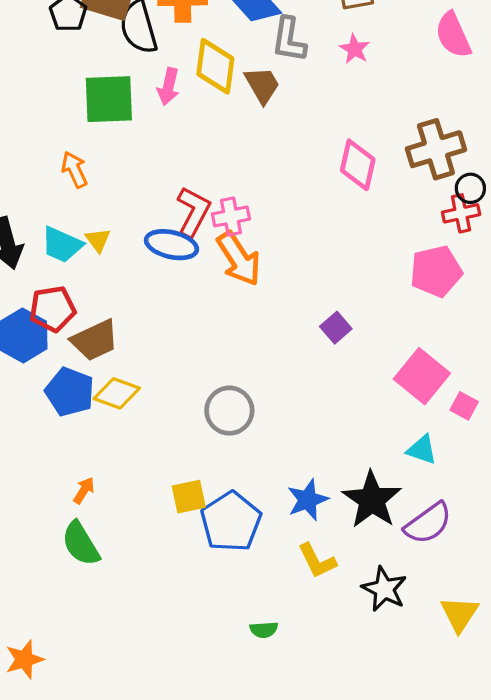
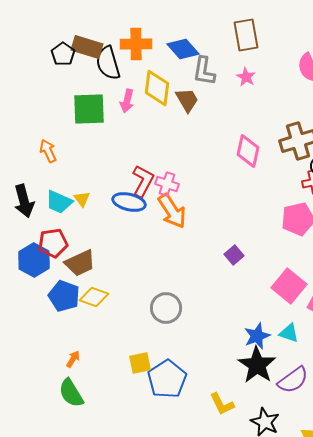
orange arrow: (74, 170) -> (48, 151), moved
pink cross: (231, 216) -> (167, 184), turned 30
blue star: (308, 500) -> (257, 336), moved

